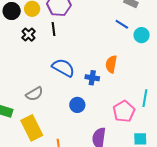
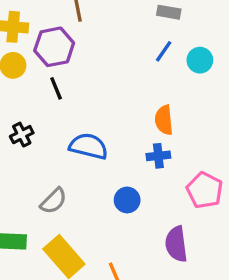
blue line: (122, 24) -> (164, 51), turned -72
black cross: (29, 35) -> (22, 135), moved, turned 32
blue cross: (92, 78) -> (158, 156), moved

